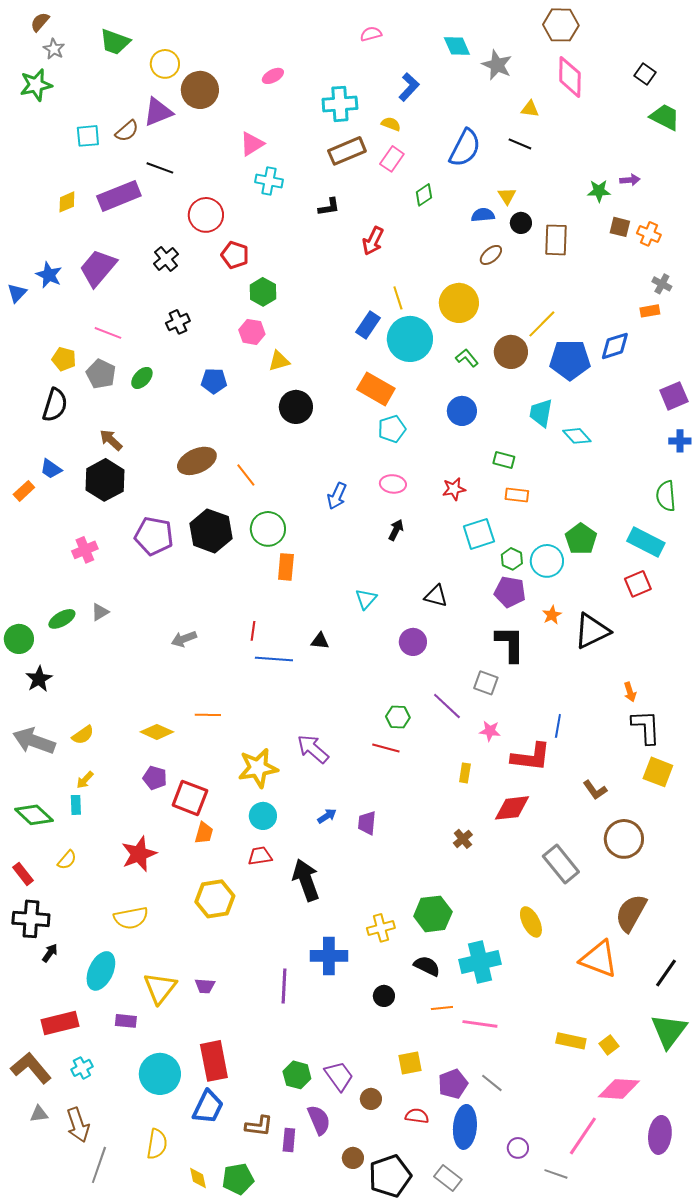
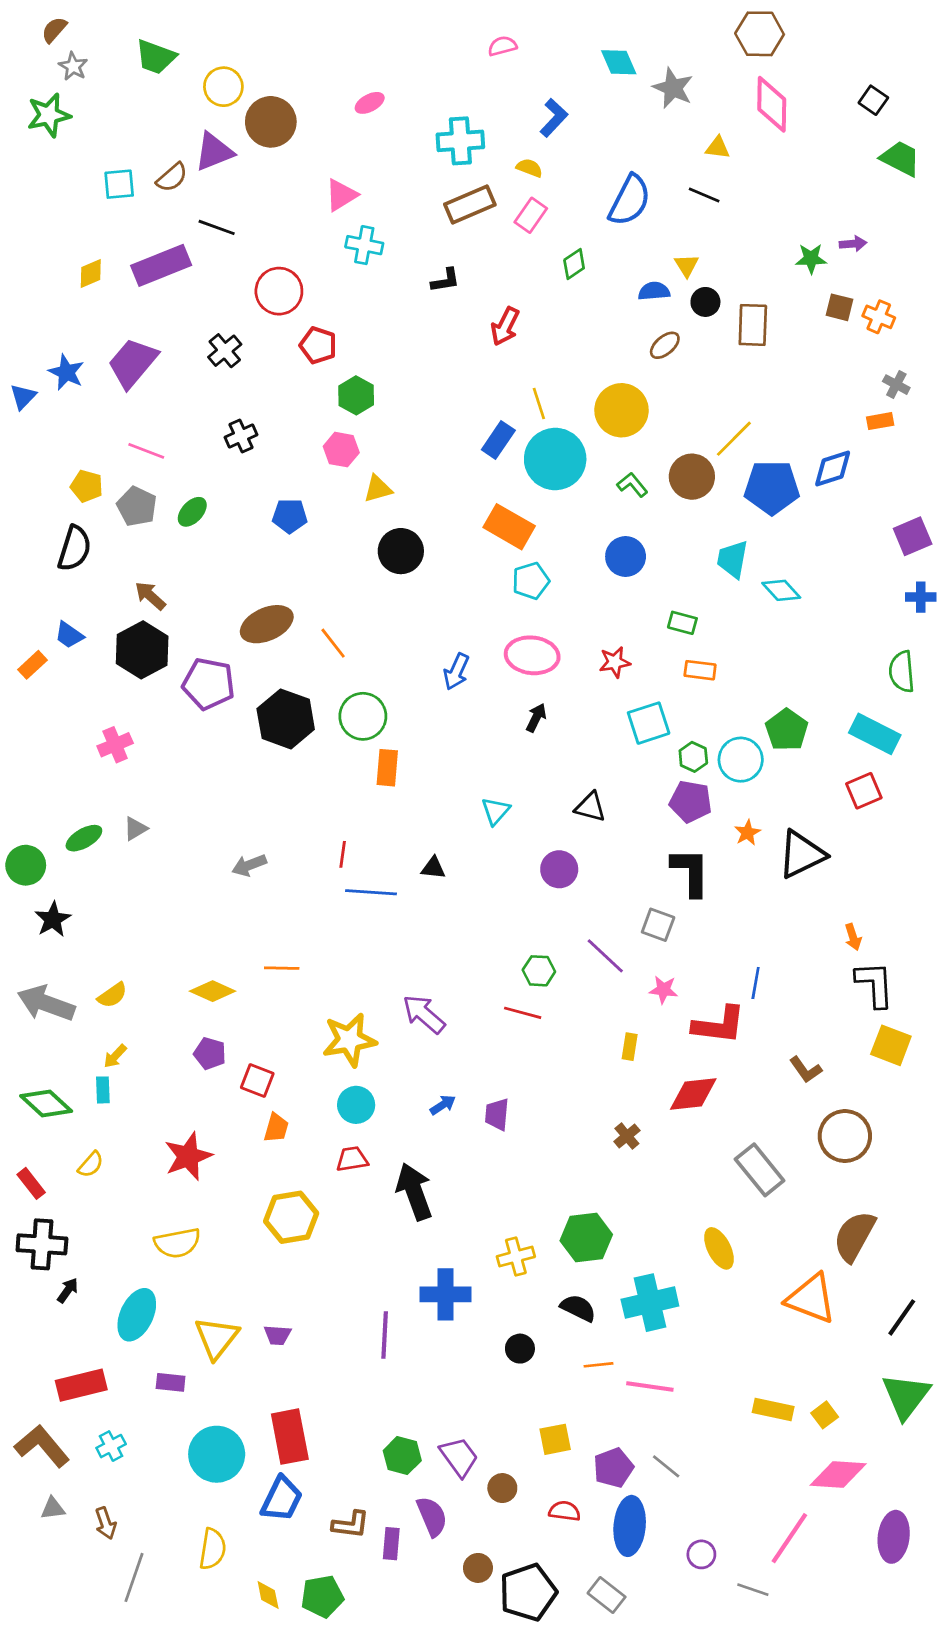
pink ellipse: (393, 484) -> (532, 655), size x1.5
purple pentagon: (154, 536) -> (209, 684), moved
red square: (190, 798) -> (257, 1080), size x0.7
brown arrow: (78, 1125) -> (106, 1523), size x0.7

